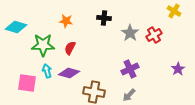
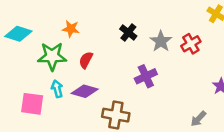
black cross: (104, 18) -> (128, 33), moved, turned 32
orange star: (66, 21) -> (71, 29), moved
purple cross: (130, 69) -> (146, 76), moved
gray arrow: (129, 95) -> (198, 119), moved

